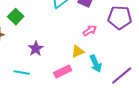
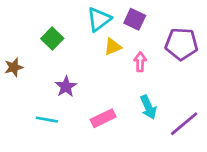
green square: (16, 17) -> (52, 38), moved
pink arrow: (90, 31) -> (140, 62), turned -56
yellow triangle: (78, 52) -> (113, 47), moved

